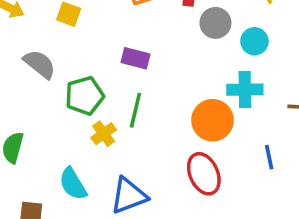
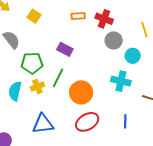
orange circle: (213, 120) -> (81, 92), moved
red ellipse: (204, 174) -> (87, 122), turned 70
cyan semicircle: (73, 184) -> (15, 91), moved, turned 30

